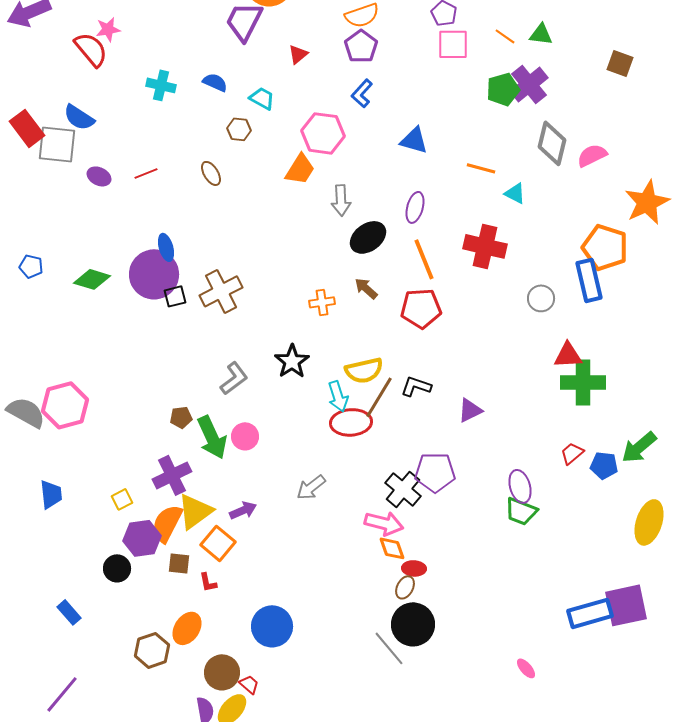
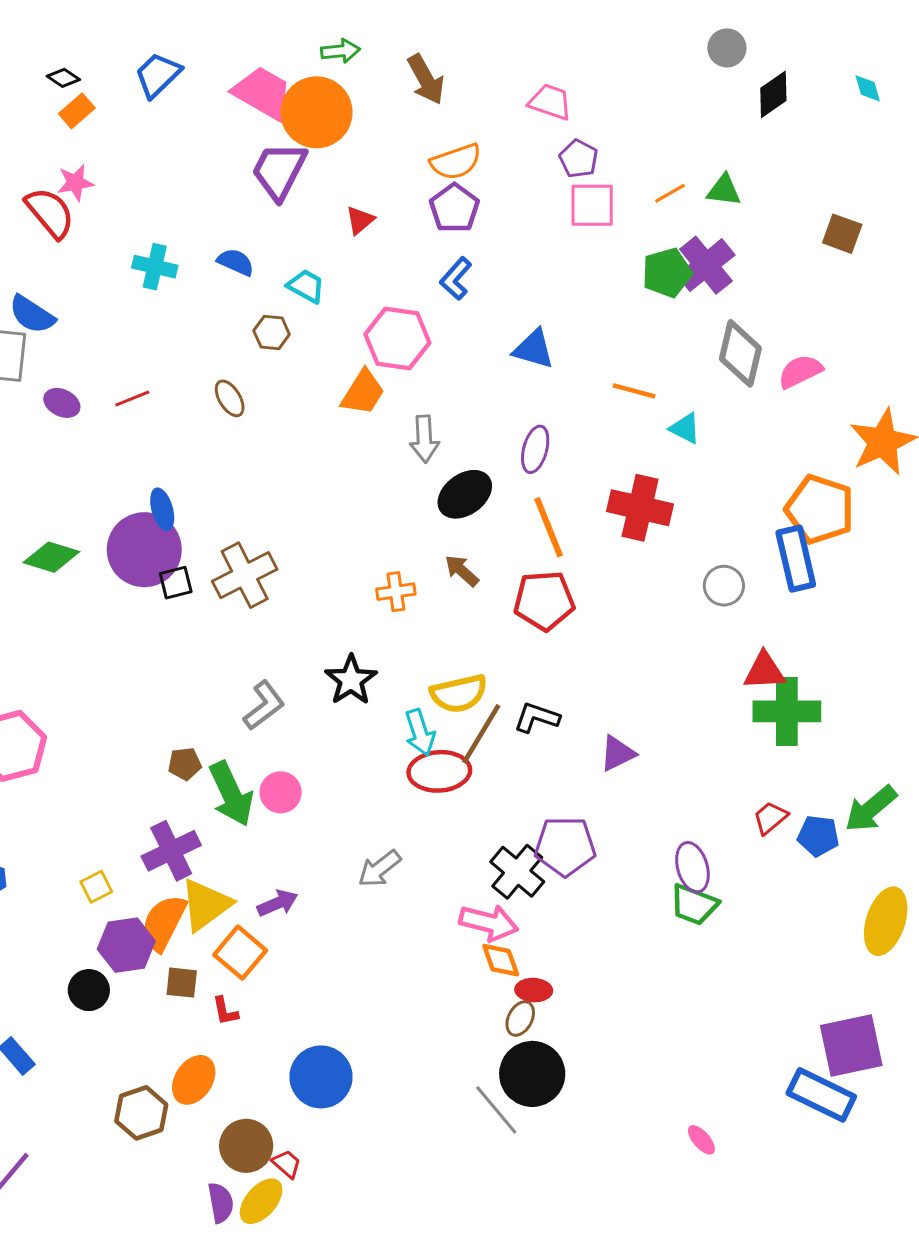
orange line: (505, 36) -> (670, 193), turned -65
blue rectangle: (590, 613) -> (821, 1095), moved, turned 42

